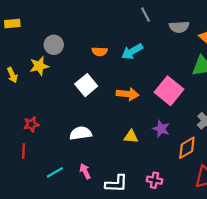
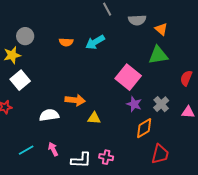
white square: (86, 85) -> (20, 80), moved
orange arrow: (128, 94) -> (75, 100), moved
purple star: (161, 129) -> (134, 104), moved
pink cross: (154, 180) -> (106, 157), moved

